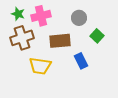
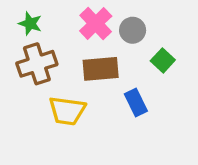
pink cross: (41, 16) -> (96, 24), moved, turned -30

